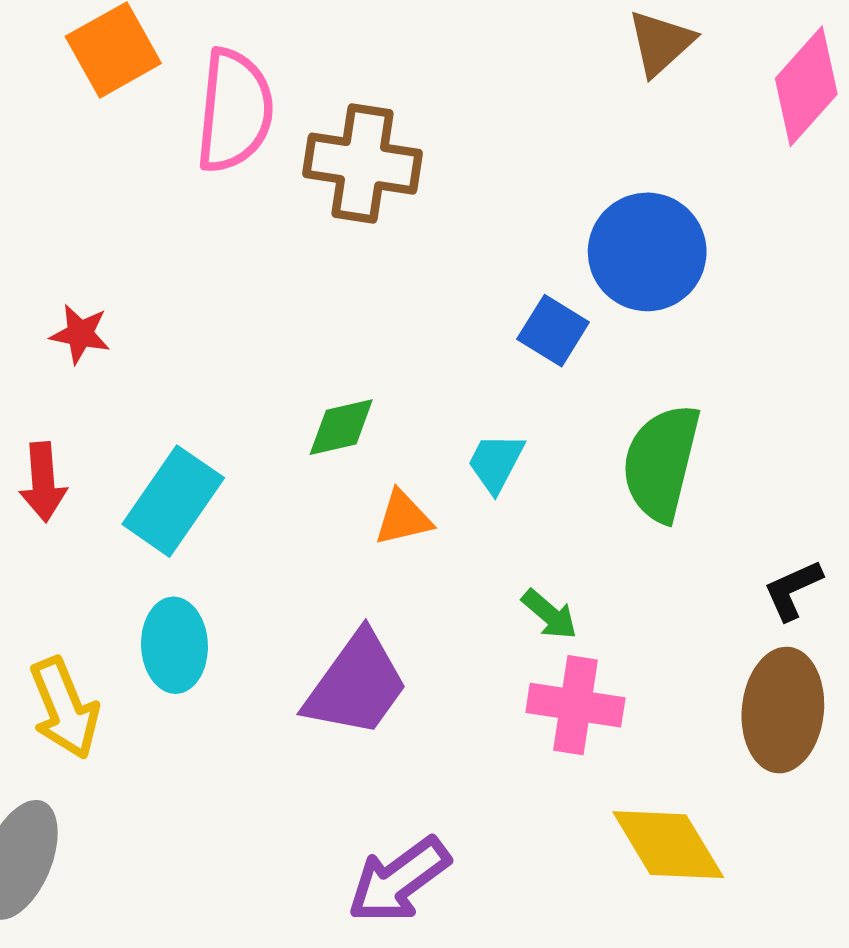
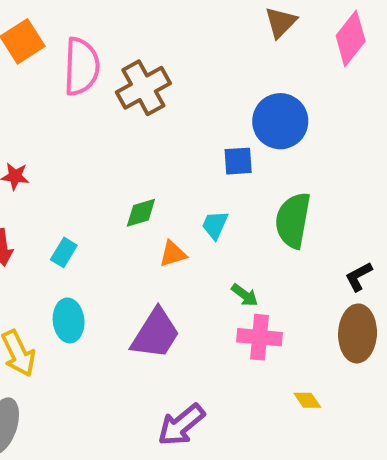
brown cross: (362, 164) -> (143, 88), turned -34
blue square: (553, 331) -> (238, 161), turned -32
cyan rectangle: (173, 501) -> (64, 252), size x0.6
yellow diamond: (668, 845) -> (307, 400), size x0.5

